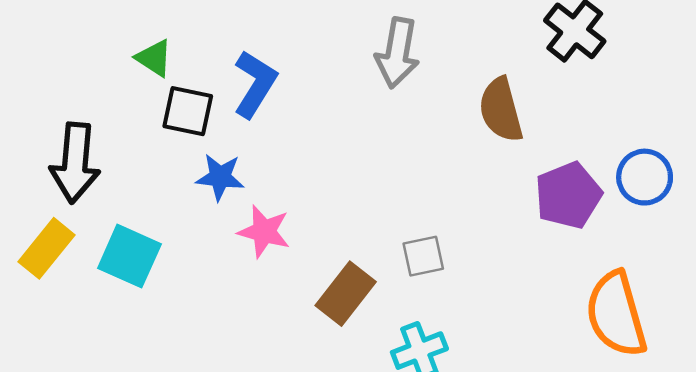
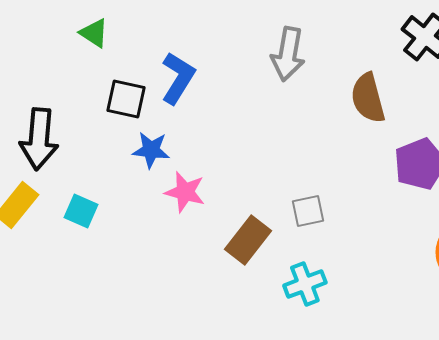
green triangle: (154, 58) -> (94, 33), moved
cyan square: (129, 256) -> (81, 211), size x0.7

